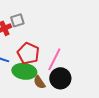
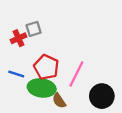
black circle: (60, 78) -> (102, 96), moved

